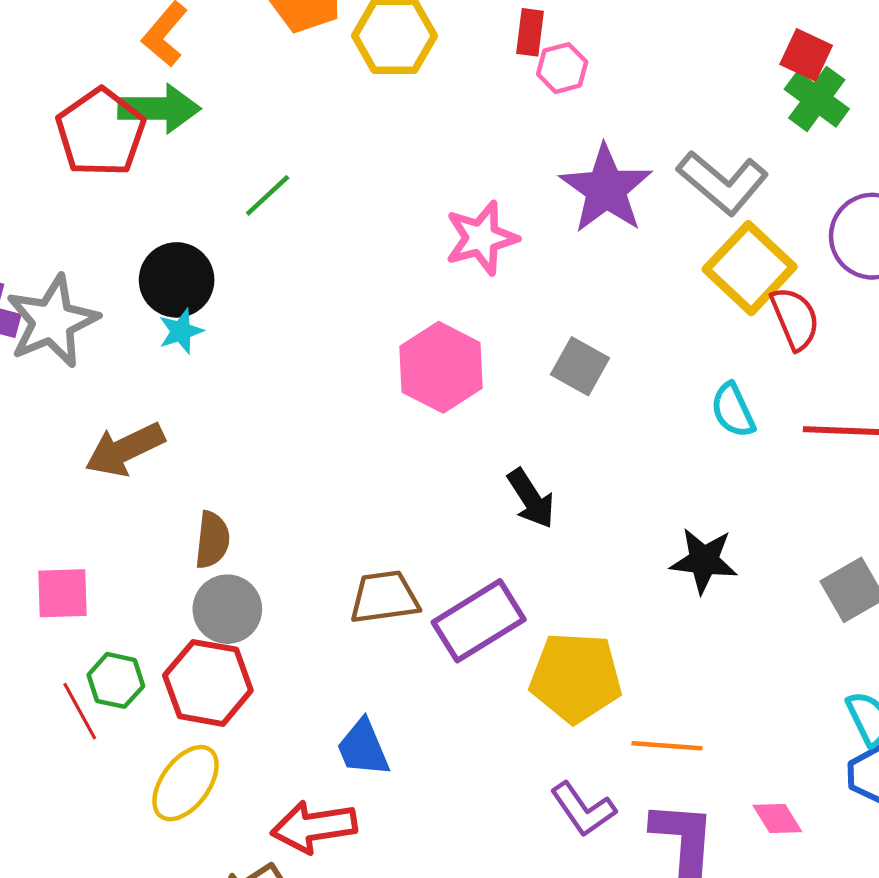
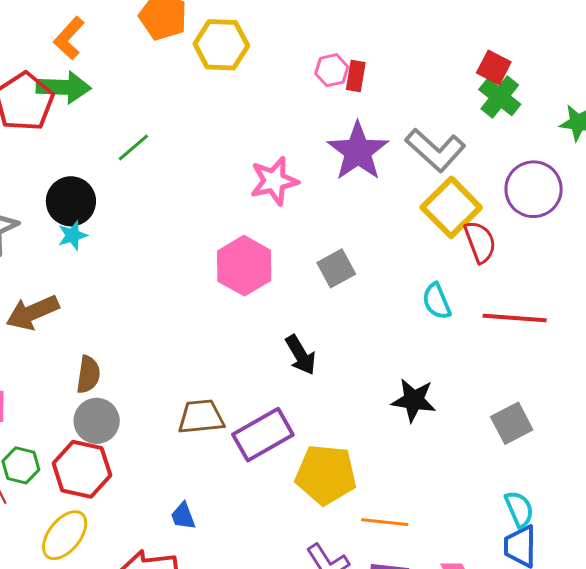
red rectangle: (530, 32) -> (356, 76), moved
gray square: (580, 366) -> (336, 268), turned 30
blue trapezoid: (363, 748) -> (183, 516), size x0.7

